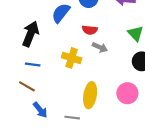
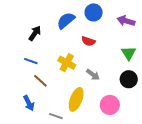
black arrow: (31, 34) -> (35, 33), size x0.7
gray arrow: (100, 47) -> (93, 75), moved
brown line: (27, 86) -> (40, 81), moved

